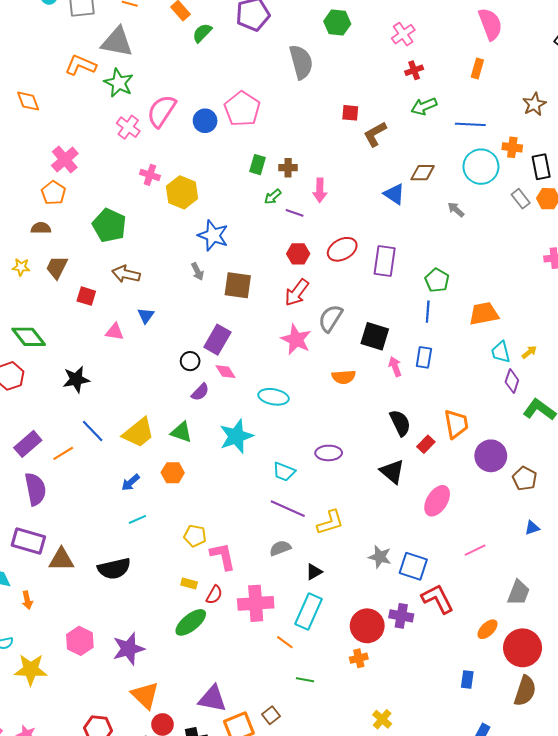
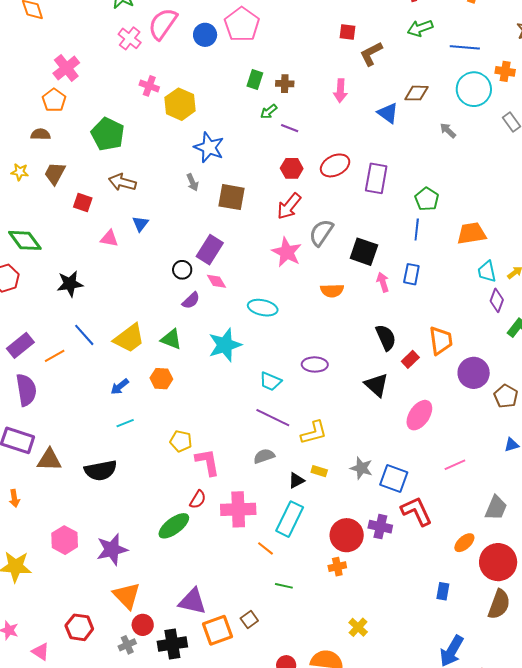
pink arrow: (320, 190) -> (340, 91), moved
yellow rectangle: (189, 584) -> (319, 471), moved

